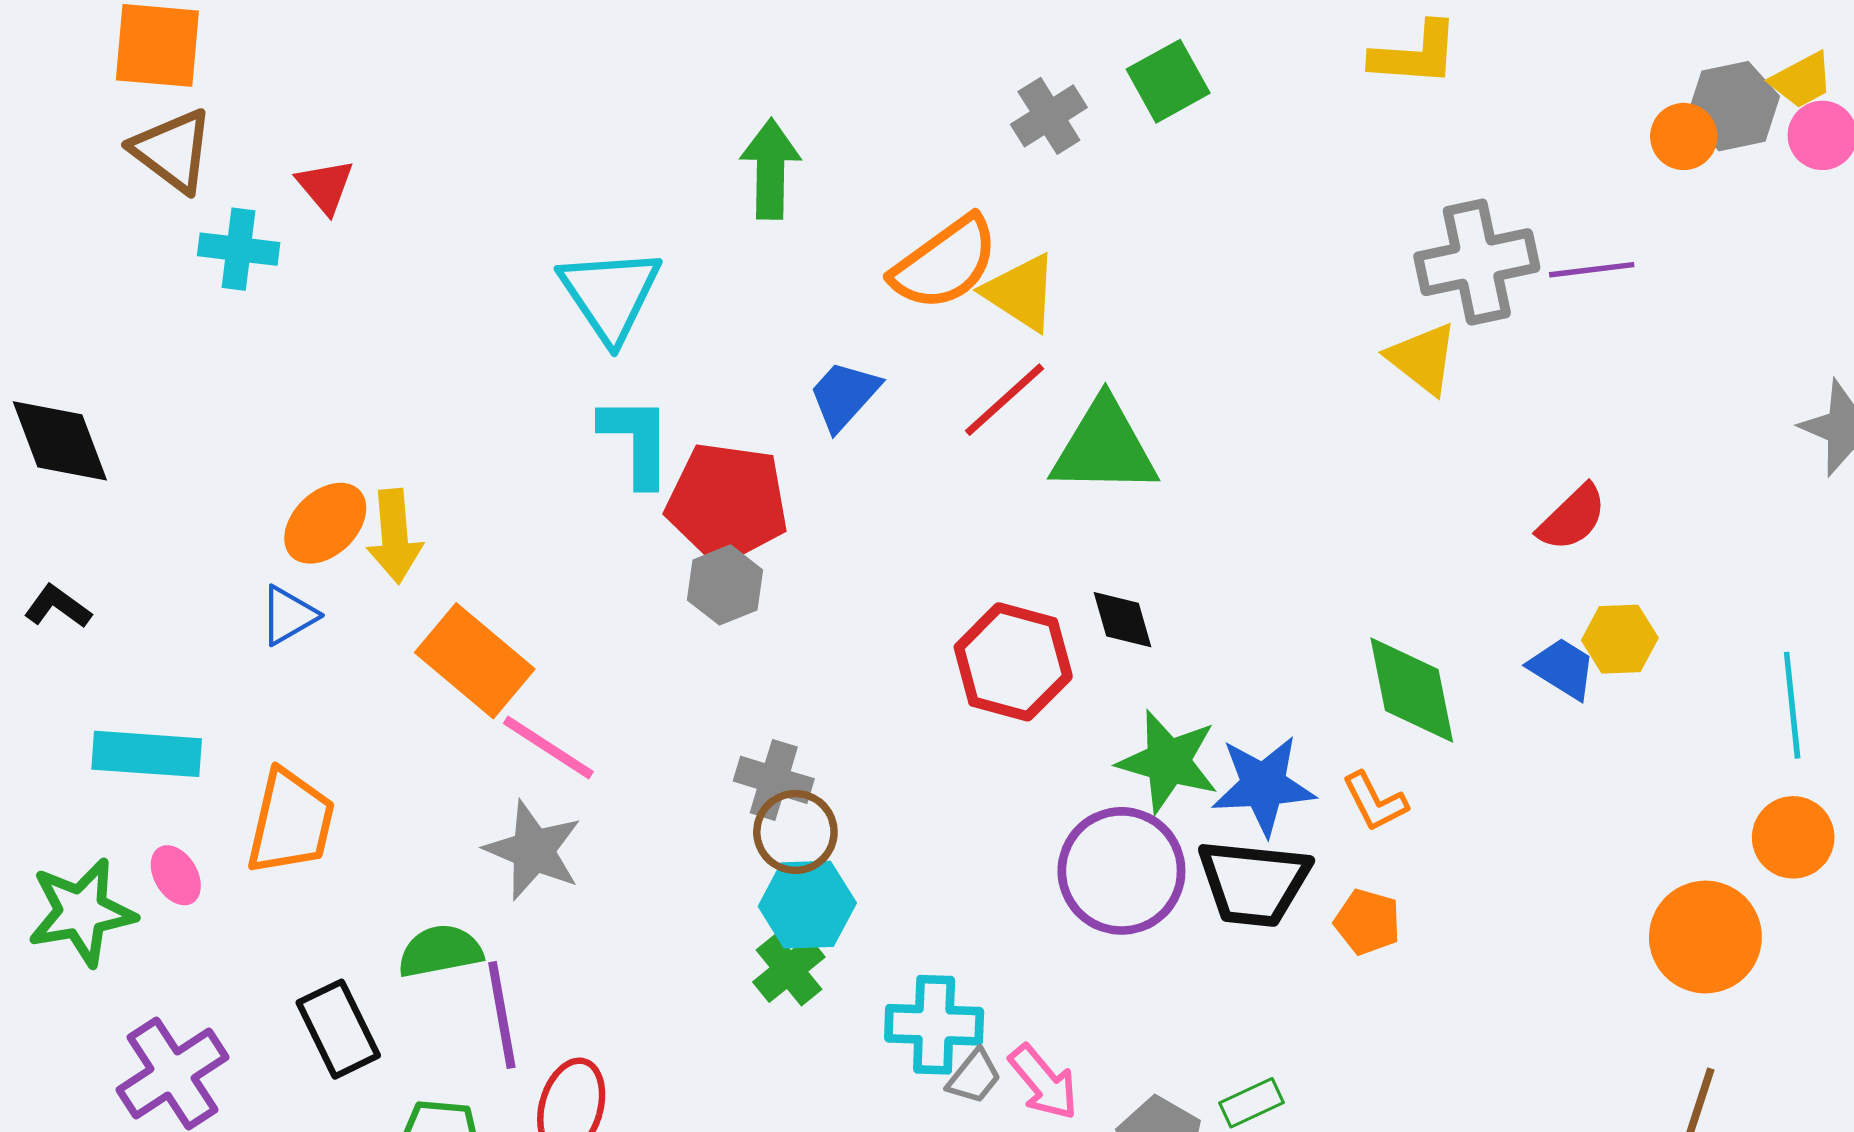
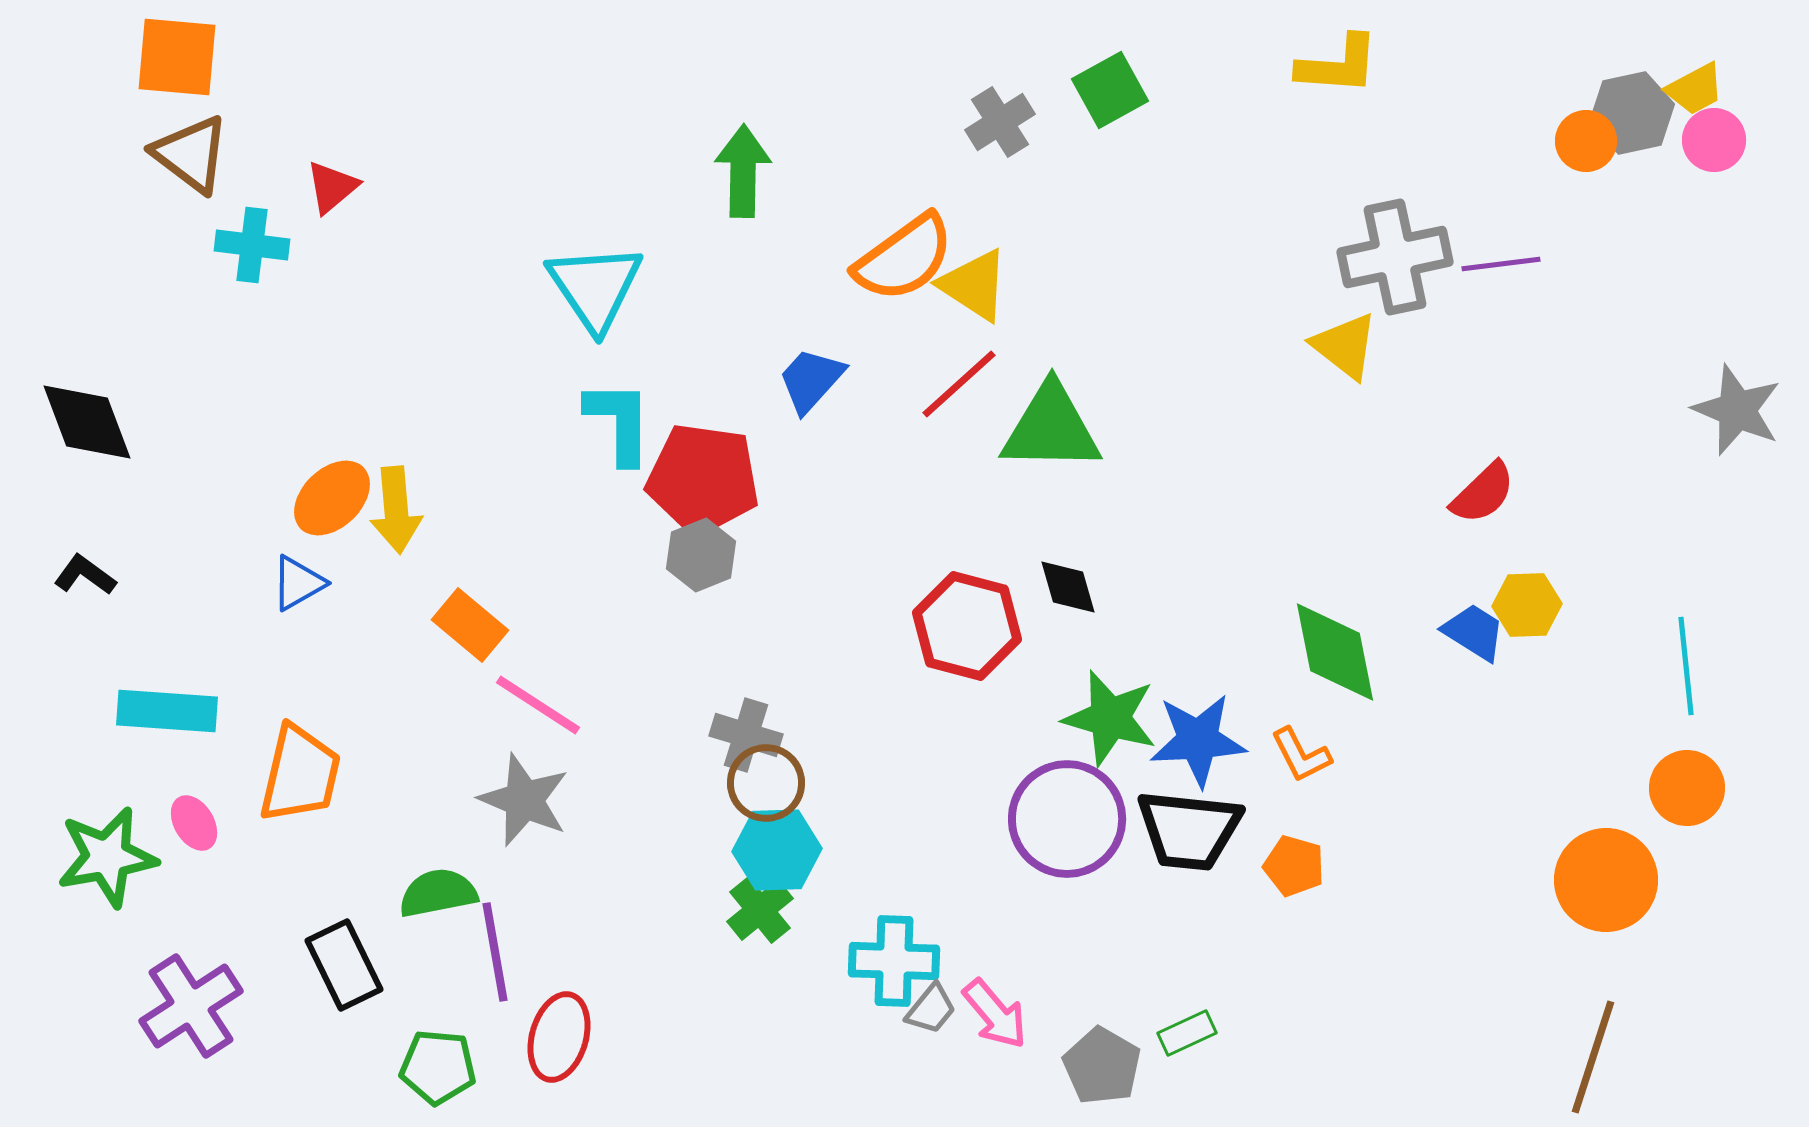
red triangle: (325, 186) -> (332, 187), turned 30
orange rectangle: (475, 661) -> (470, 625), size x0.7

